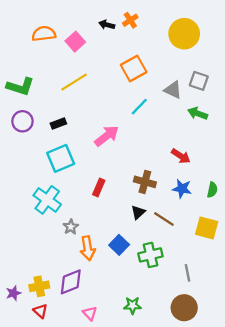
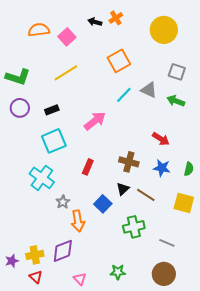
gray triangle: (173, 90) -> (149, 90), moved
blue square: (119, 245) -> (103, 204), moved
gray line: (188, 273) -> (167, 243), turned -56

